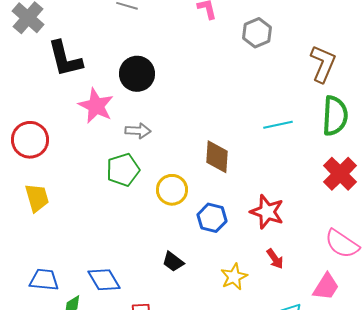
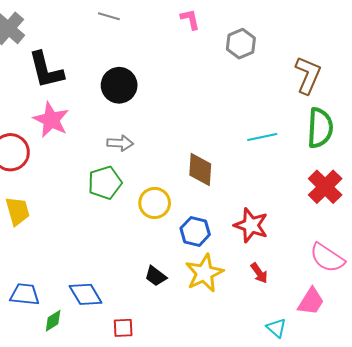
pink star: (96, 106) -> (51, 120), moved
yellow star: (234, 277) -> (204, 273), moved, size x1.4

